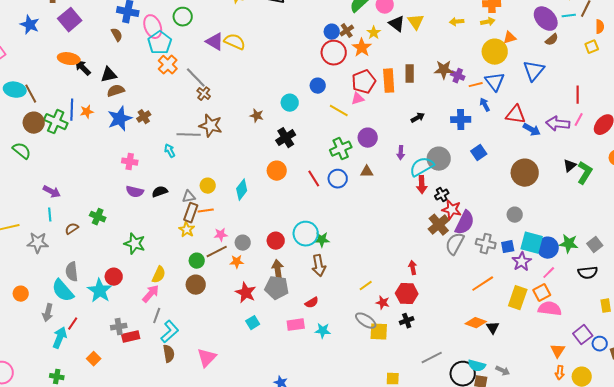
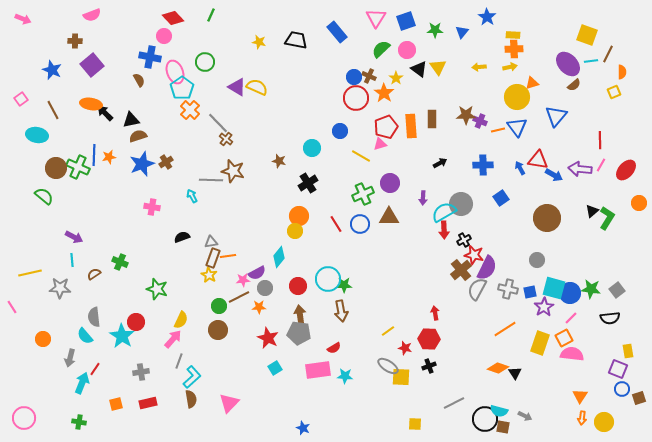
brown cross: (347, 31) -> (369, 76), turned -32
brown line: (31, 94) -> (53, 110), moved
blue arrow: (485, 105) -> (520, 168), moved
brown triangle: (367, 172) -> (389, 217), size x1.5
yellow circle: (208, 186) -> (295, 231), moved
cyan diamond: (242, 190) -> (279, 257), moved
purple semicircle: (135, 192) -> (257, 273), moved, turned -42
cyan semicircle: (63, 291) -> (85, 336), size x0.7
pink rectangle: (296, 325) -> (318, 370), size x1.4
purple square: (583, 335) -> (618, 369), moved, turned -30
red rectangle: (131, 337) -> (148, 403), moved
orange square: (94, 359) -> (116, 404), turned 32

